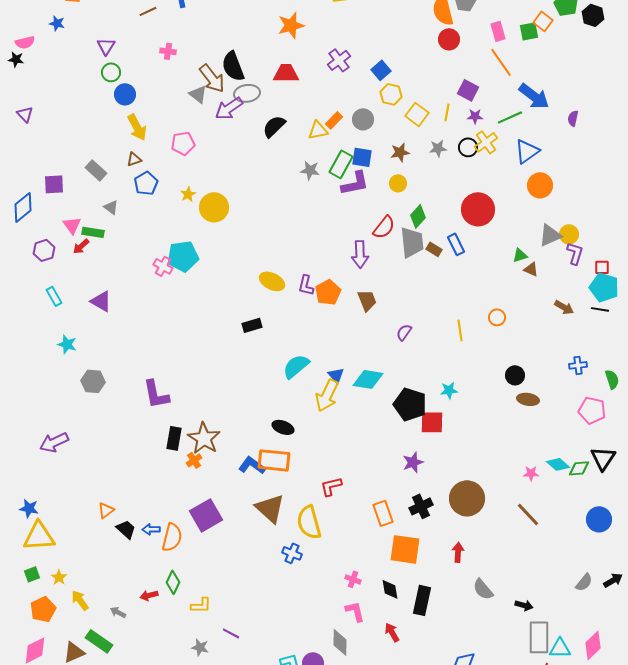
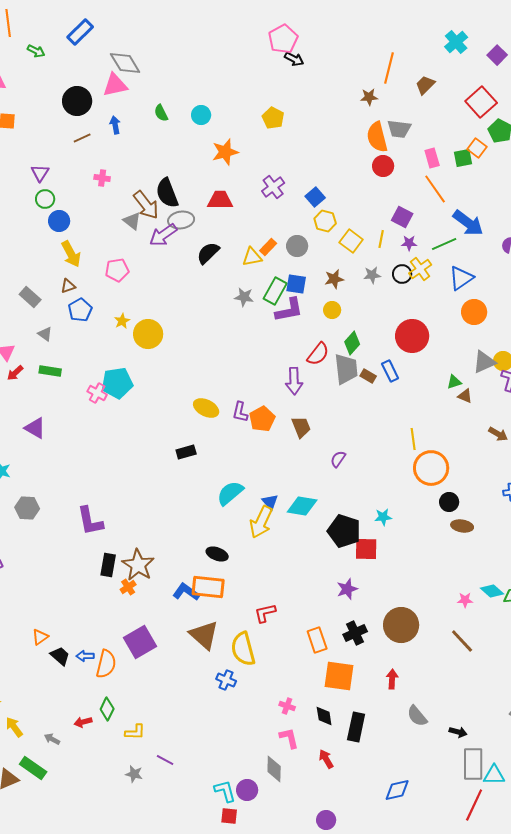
green rectangle: (93, 232) -> (50, 371), moved
orange circle: (497, 317) -> (431, 468), moved, size x2.0
yellow line: (460, 330) -> (413, 439), moved

